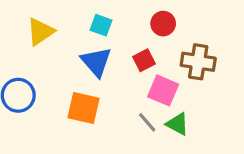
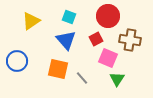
red circle: (163, 24) -> (108, 16), size x1.5
gray line: (147, 122) -> (82, 78), moved
green triangle: (177, 124) -> (117, 79), turned 35

